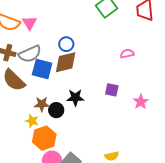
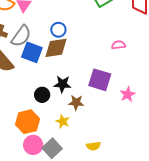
gray semicircle: (30, 54) -> (21, 36), turned -35
purple square: (112, 90) -> (100, 80), size x1.6
brown star: (42, 104) -> (76, 102), moved
yellow star: (32, 121) -> (63, 121), moved

